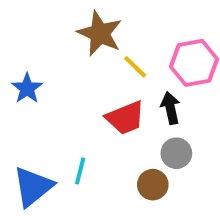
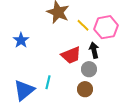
yellow line: (135, 67) -> (83, 25), moved
gray circle: (176, 153) -> (89, 69), moved

